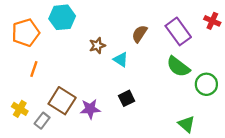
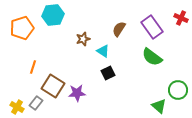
orange line: (34, 69) -> (33, 67), moved
green circle: (206, 84) -> (178, 90), moved
black square: (127, 98) -> (108, 73), moved
yellow cross: (20, 109) -> (17, 107), moved

